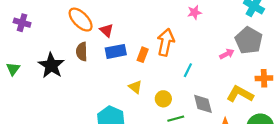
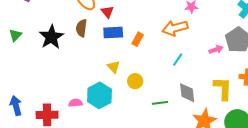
orange arrow: (166, 42) -> (175, 28), moved, turned -125
yellow triangle: (135, 87) -> (114, 67), moved
yellow L-shape: (240, 94) -> (223, 88), turned 55
yellow circle: (163, 99) -> (135, 81), moved

